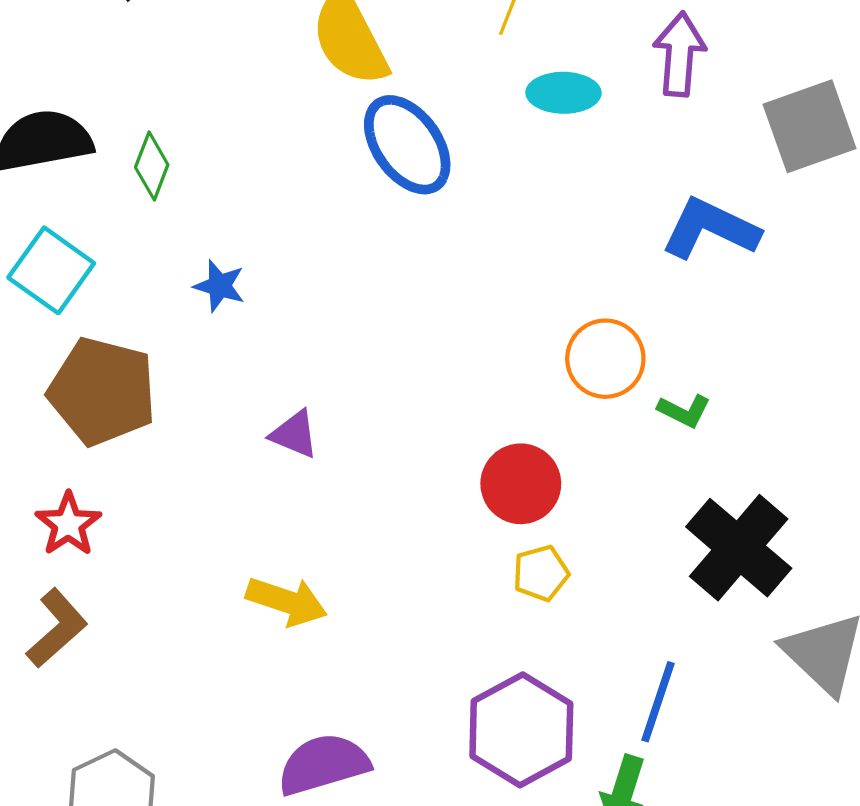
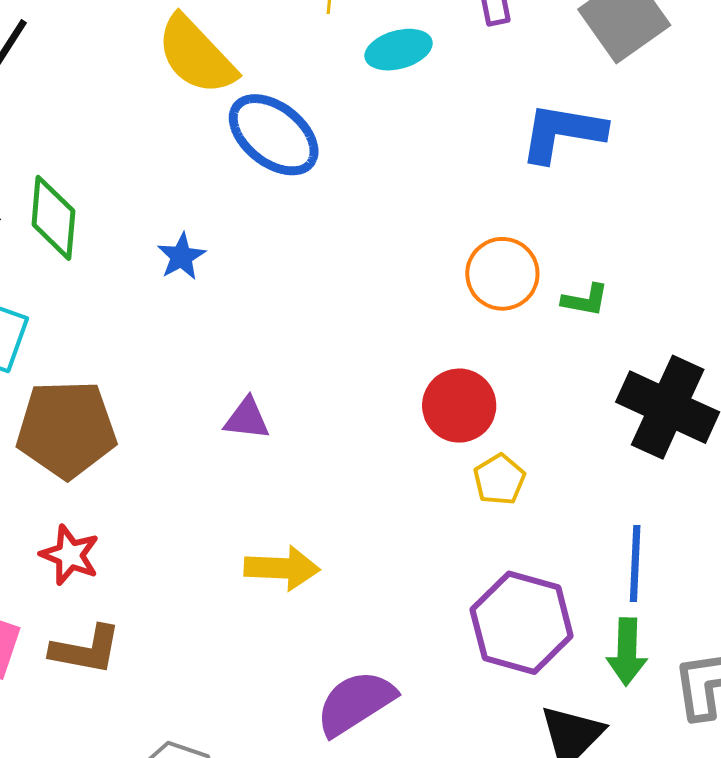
green diamond: (152, 166) -> (53, 218), size x1.4
blue star: (219, 286) -> (181, 257), moved, turned -30
brown L-shape: (57, 628) -> (86, 650), turned 68

